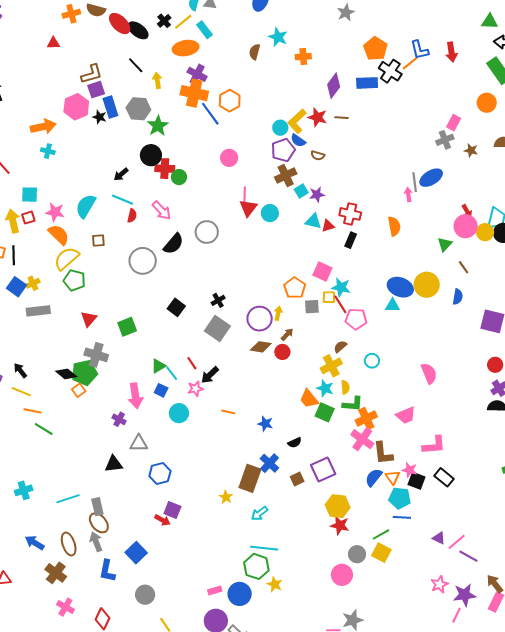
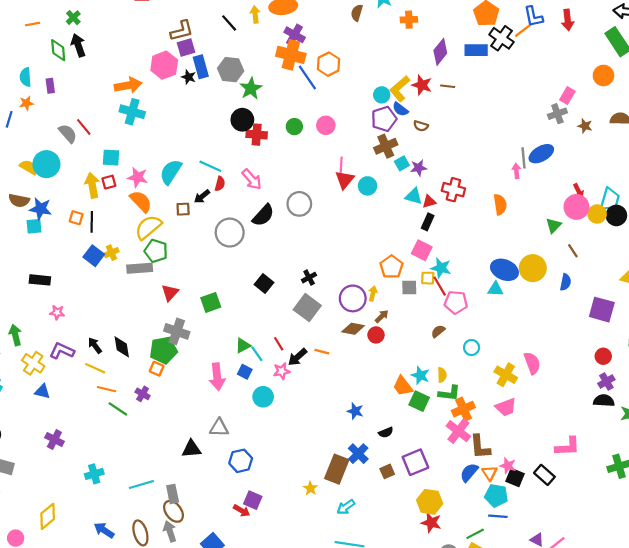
yellow arrow: (157, 80) -> (255, 15), moved
cyan cross: (48, 151) -> (132, 112), size x1.6
black arrow: (121, 174) -> (202, 196), moved
green circle: (179, 177) -> (294, 127), moved
black rectangle: (351, 240) -> (428, 222), moved
gray rectangle: (38, 311) -> (140, 268), moved
yellow cross: (331, 366) -> (506, 375), moved, turned -35
black diamond: (66, 374) -> (122, 347), moved, turned 40
orange square: (79, 390) -> (157, 369), turned -32
orange line: (228, 412) -> (322, 352), moved
purple cross: (119, 419) -> (143, 394), moved
pink L-shape: (434, 445) -> (568, 447), moved

